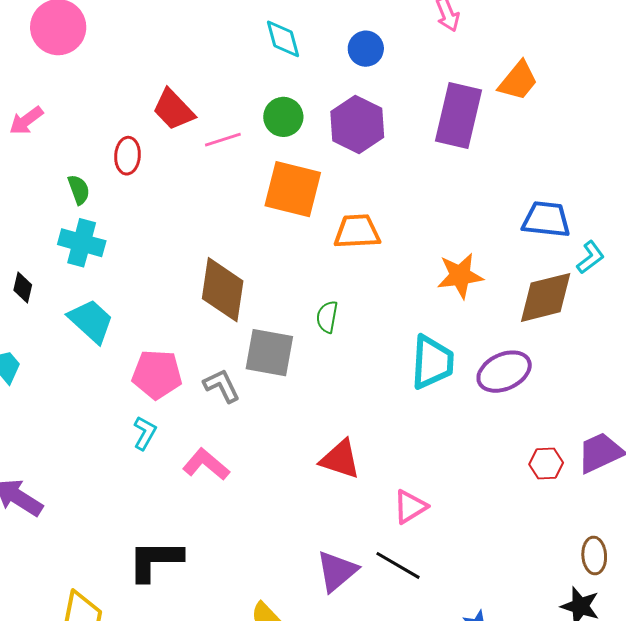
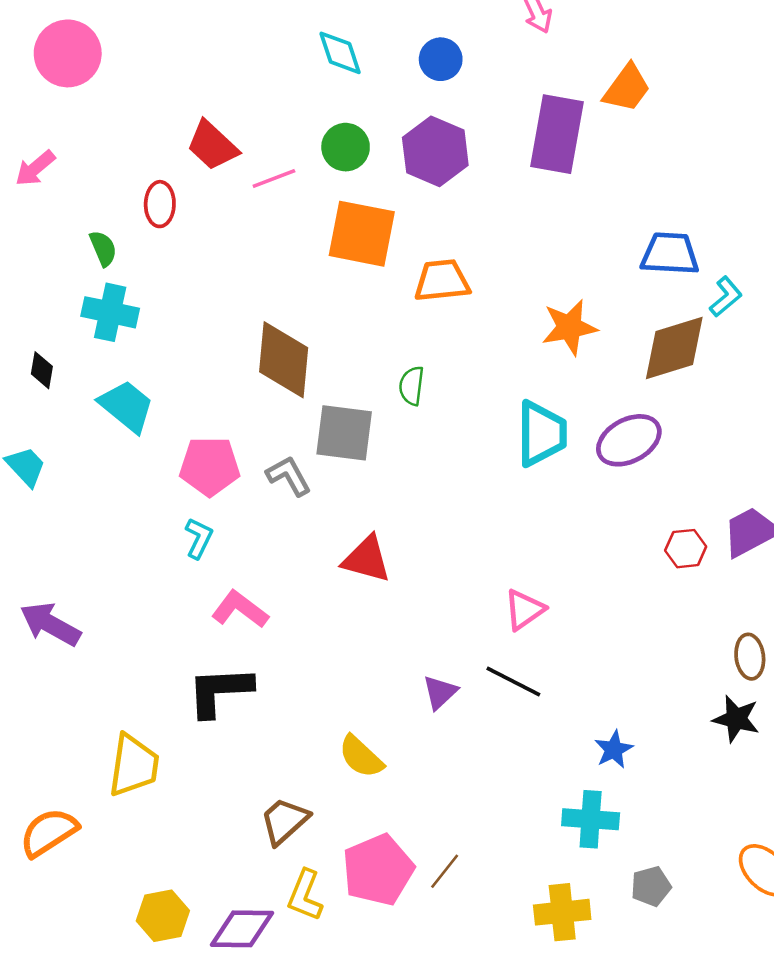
red triangle: (340, 459) -> (366, 559), moved
pink L-shape: (206, 464) -> (240, 609), moved
purple triangle: (337, 571) -> (440, 692), size x0.7

